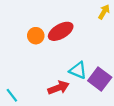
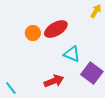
cyan triangle: (78, 70) -> (72, 54), moved

